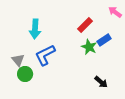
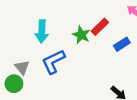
green star: (89, 47) -> (81, 35), moved
green circle: (25, 74) -> (14, 84), moved

